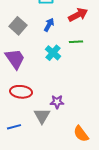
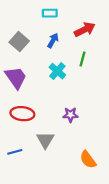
green line: (76, 42) -> (83, 59), turned -72
purple star: (57, 102) -> (70, 115), moved

